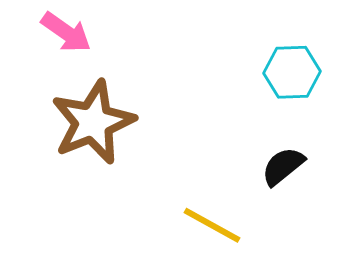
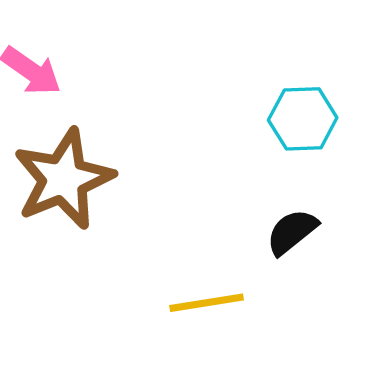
yellow line: (212, 225) -> (207, 303), turned -38

